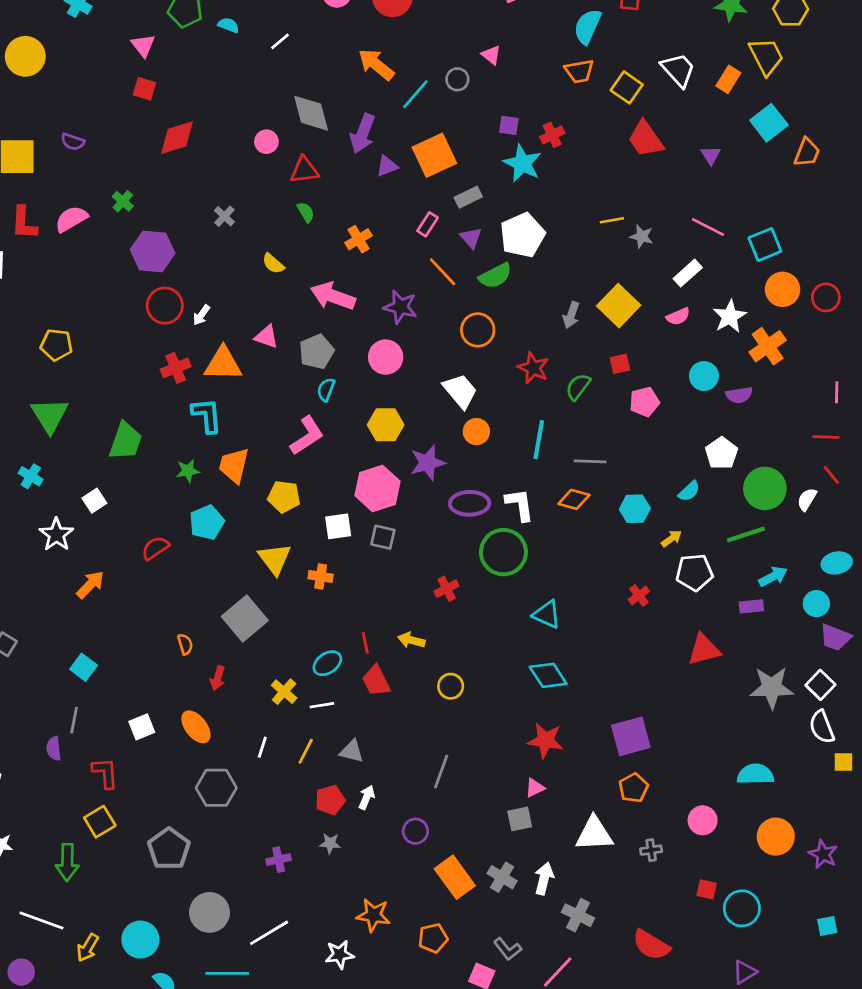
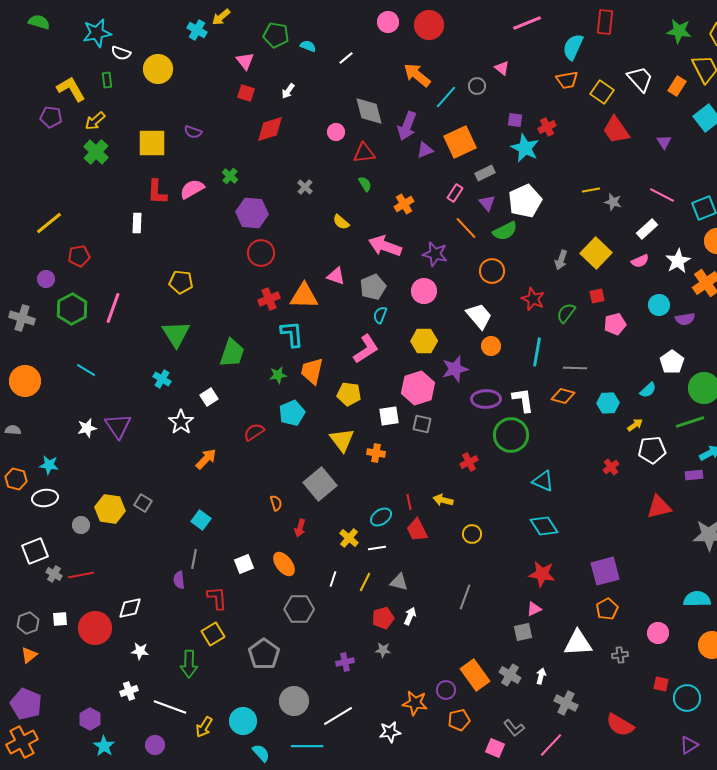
white arrow: (201, 315) -> (288, 91), moved
purple circle: (415, 831) -> (446, 690), moved
white arrow: (544, 879) -> (541, 676), size x0.7

